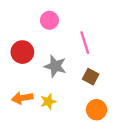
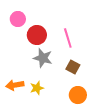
pink circle: (49, 20) -> (18, 19), moved
red circle: (22, 52) -> (37, 35), moved

